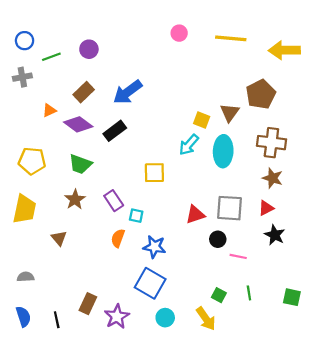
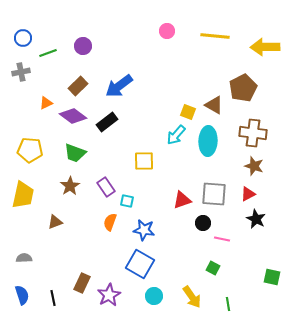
brown triangle: (230, 113) -> (214, 105), turned -36
brown triangle: (59, 238) -> (55, 222), turned 49
green line: (249, 293) -> (228, 304), moved
green square: (219, 295) -> (213, 268), moved

